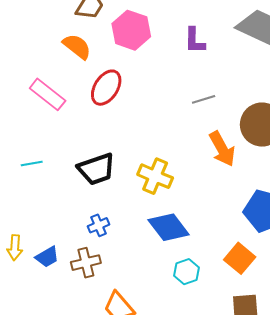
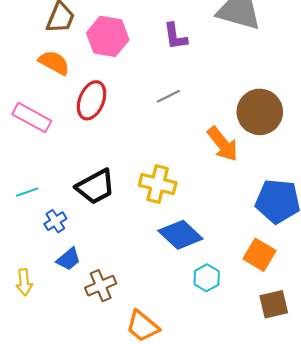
gray line: (204, 99) -> (168, 96), moved
blue cross: (99, 225) -> (55, 221), moved
blue trapezoid: (47, 257) -> (68, 259), moved

